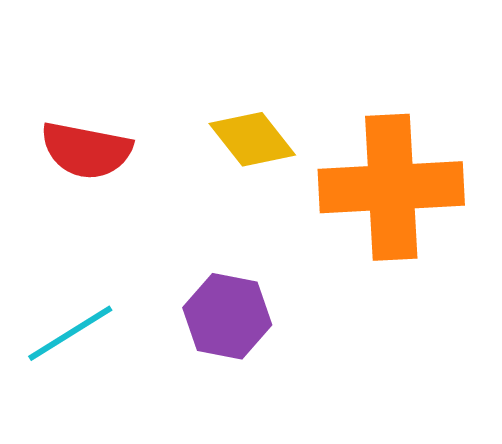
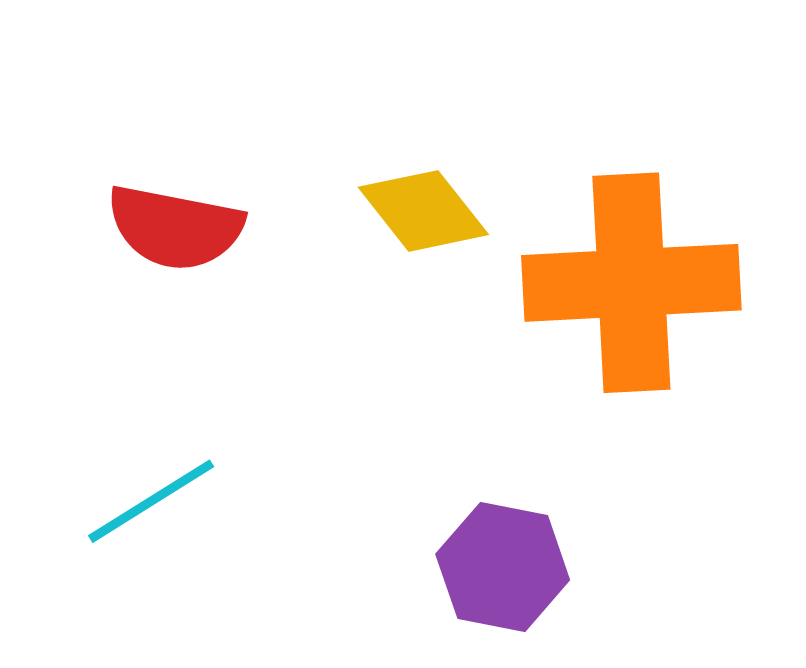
purple hexagon: (227, 316) -> (503, 567), moved

